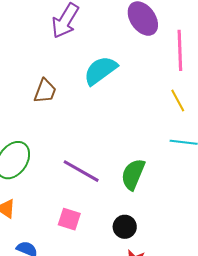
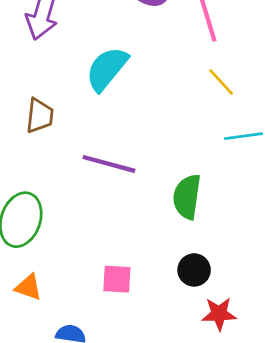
purple line: (81, 171) -> (109, 164), moved

